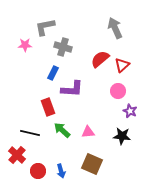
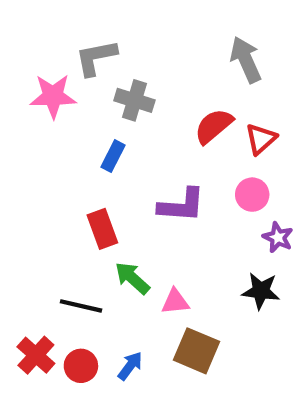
pink star: (25, 45) -> (53, 96), size x1.5
purple L-shape: (72, 89) -> (182, 205), moved
pink triangle: (88, 132) -> (175, 302), moved
black line: (30, 133) -> (81, 306), moved
red cross: (17, 155) -> (36, 355), moved
blue arrow: (61, 171) -> (130, 366), turned -128

